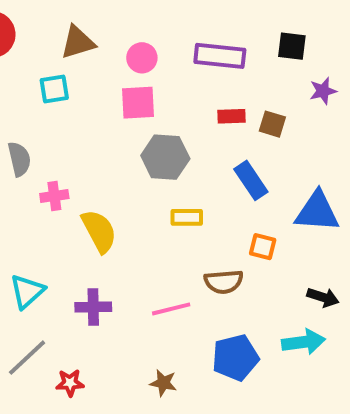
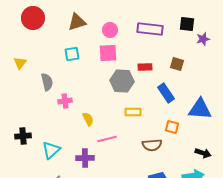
cyan square: (54, 89) -> (72, 54), moved
purple star: (323, 91) -> (203, 39), moved
red rectangle: (231, 116) -> (145, 67), moved
yellow semicircle: (99, 231) -> (88, 119), size x0.6
pink line: (171, 309) -> (107, 139), moved

